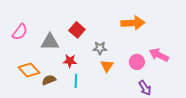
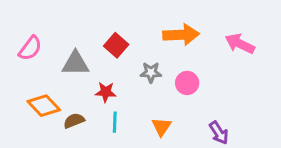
orange arrow: (133, 23) -> (181, 35), moved
pink arrow: (159, 55) -> (240, 44), moved
pink circle: (137, 62) -> (187, 83), moved
orange triangle: (107, 66) -> (161, 127), moved

